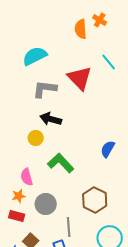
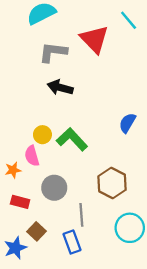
yellow circle: (36, 138) -> (42, 135), moved
orange star: (19, 196) -> (13, 170), moved

